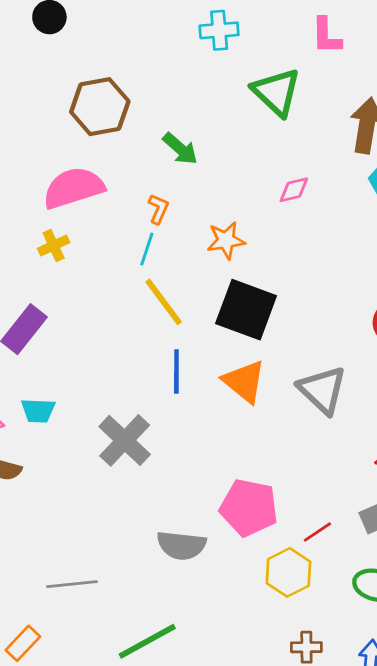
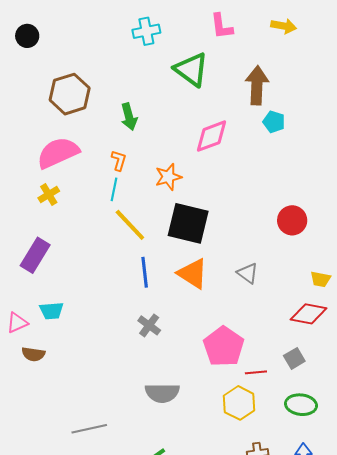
green arrow: (180, 149) -> (129, 117), turned 40
pink diamond: (294, 190) -> (211, 136), size x1.6
gray triangle: (322, 390) -> (248, 273), size x0.6
gray cross: (125, 440) -> (149, 325), moved, size x0.6
pink pentagon: (249, 508) -> (224, 346), moved, turned 30
red line: (317, 532) -> (256, 372), turned 35

